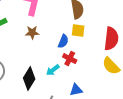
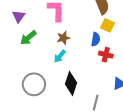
yellow square: (78, 30) -> (108, 25), turned 32
cyan arrow: (53, 70) -> (60, 56), moved

